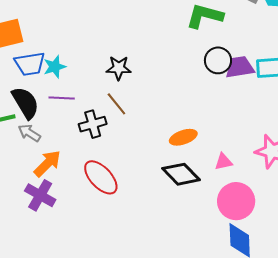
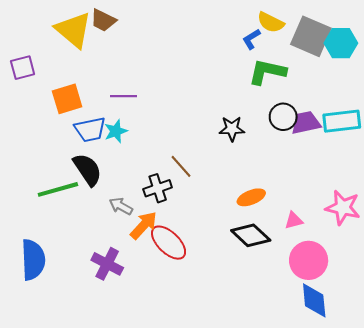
black star: (119, 68) -> (232, 129), moved
purple line: (62, 98) -> (124, 96), moved
gray arrow: (29, 133) -> (121, 206), moved
orange arrow: (47, 164) -> (144, 225), moved

